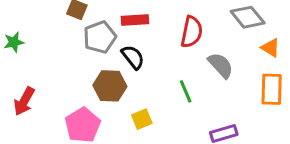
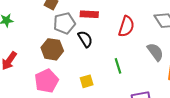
gray semicircle: (221, 65) -> (155, 52), moved
brown hexagon: (110, 86) -> (52, 49), moved

